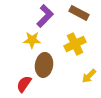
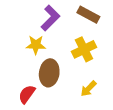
yellow arrow: (89, 76) -> (88, 89), moved

